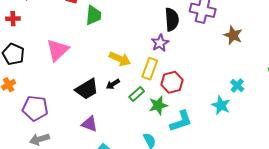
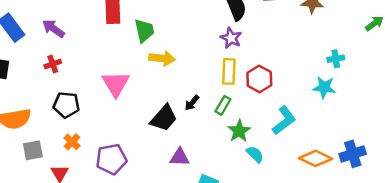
yellow arrow: (120, 59) -> (162, 58), moved
cyan cross: (237, 86) -> (336, 59), turned -32
green star: (158, 105) -> (239, 131), moved

